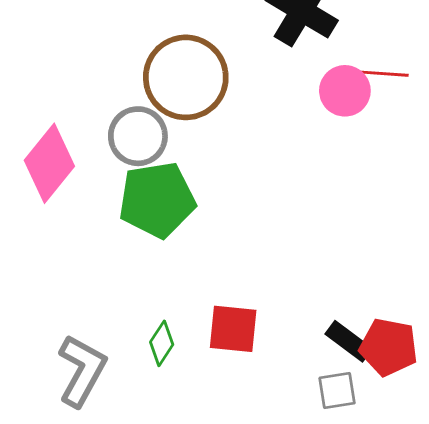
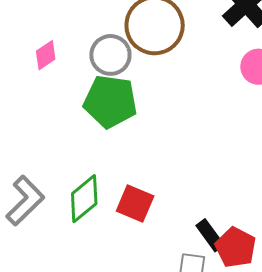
pink diamond: (49, 163) -> (46, 55), size x0.6
green diamond: (162, 343) -> (84, 199), size x1.6

